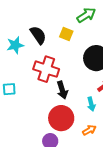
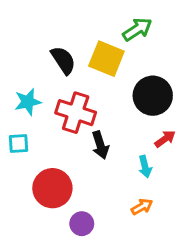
yellow square: (66, 34) -> (106, 59), size x1.6
cyan star: (15, 45) -> (28, 102), moved
red circle: (61, 118) -> (52, 188), moved

